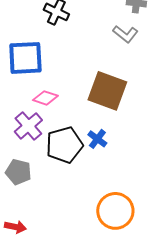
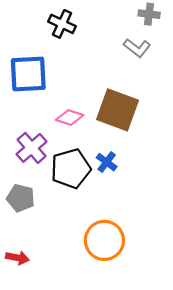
pink diamond: (45, 98) -> (70, 117), moved
orange circle: (115, 211) -> (104, 240), moved

